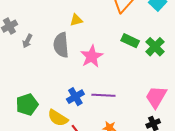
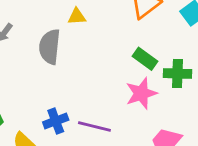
green cross: (155, 47) -> (177, 74), turned 36
pink star: (92, 56) -> (141, 93), moved

